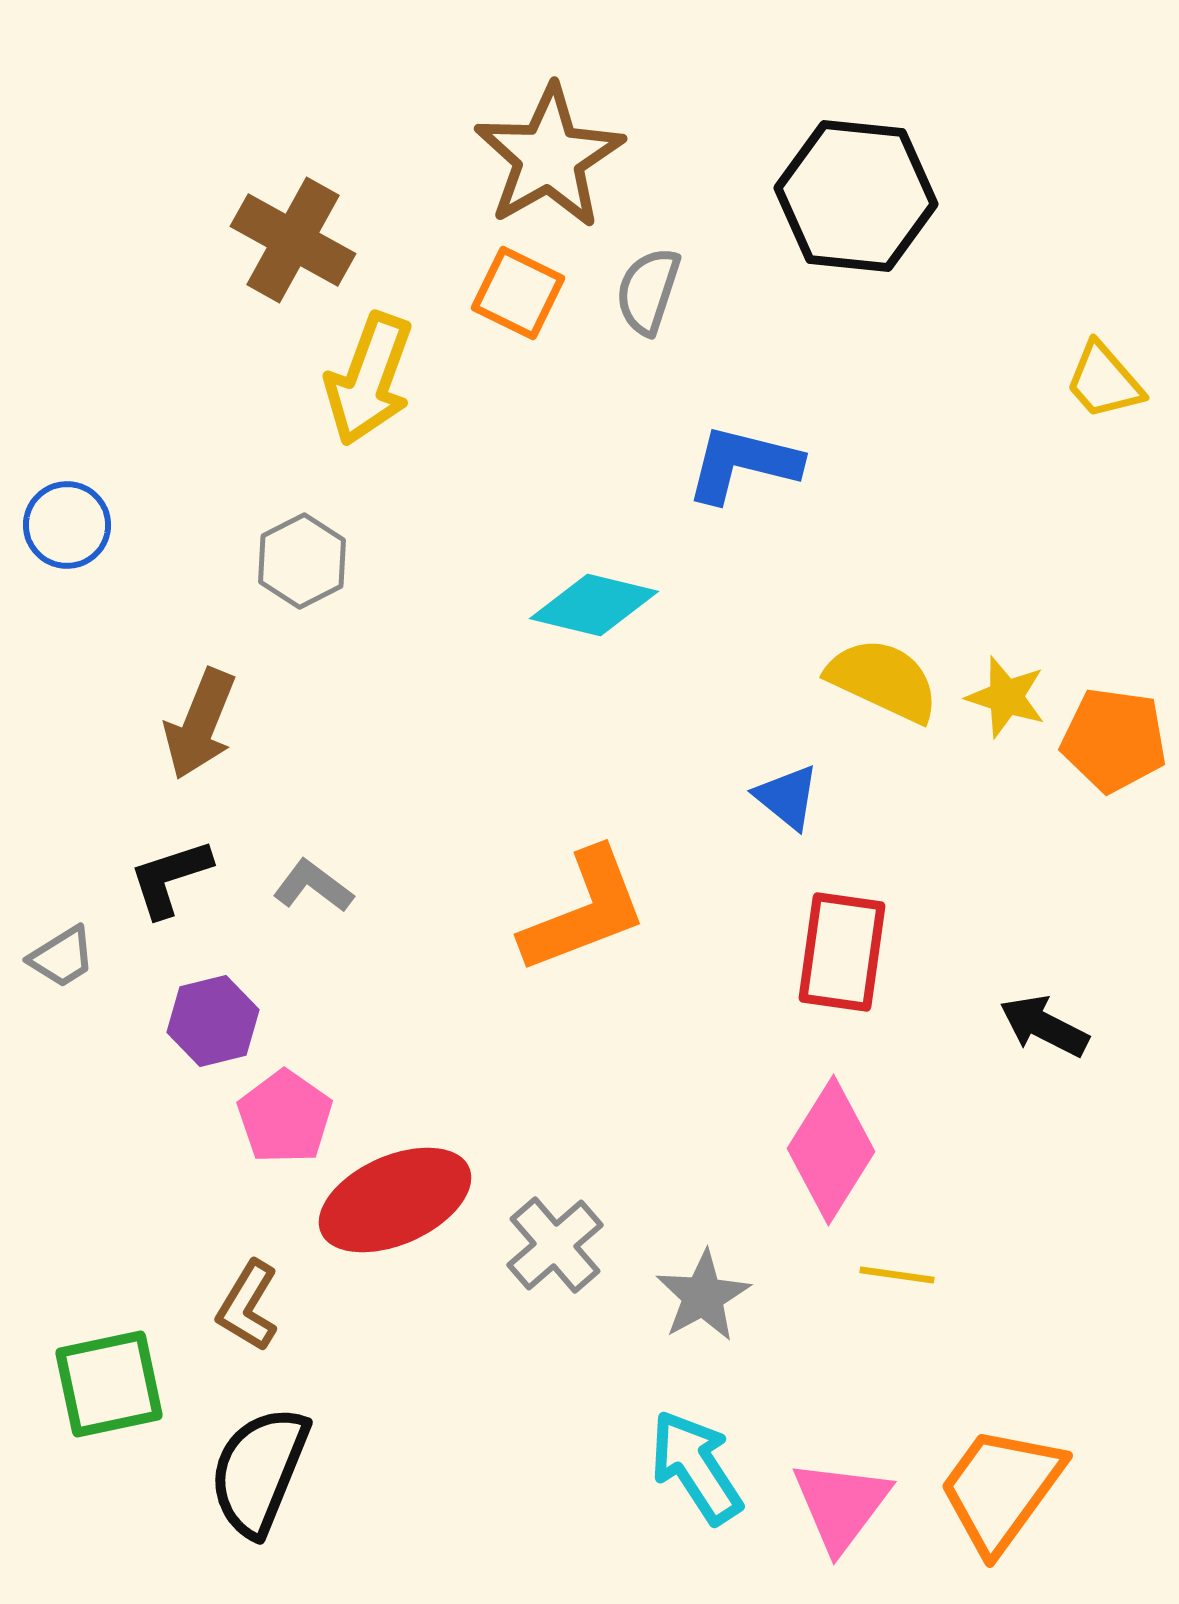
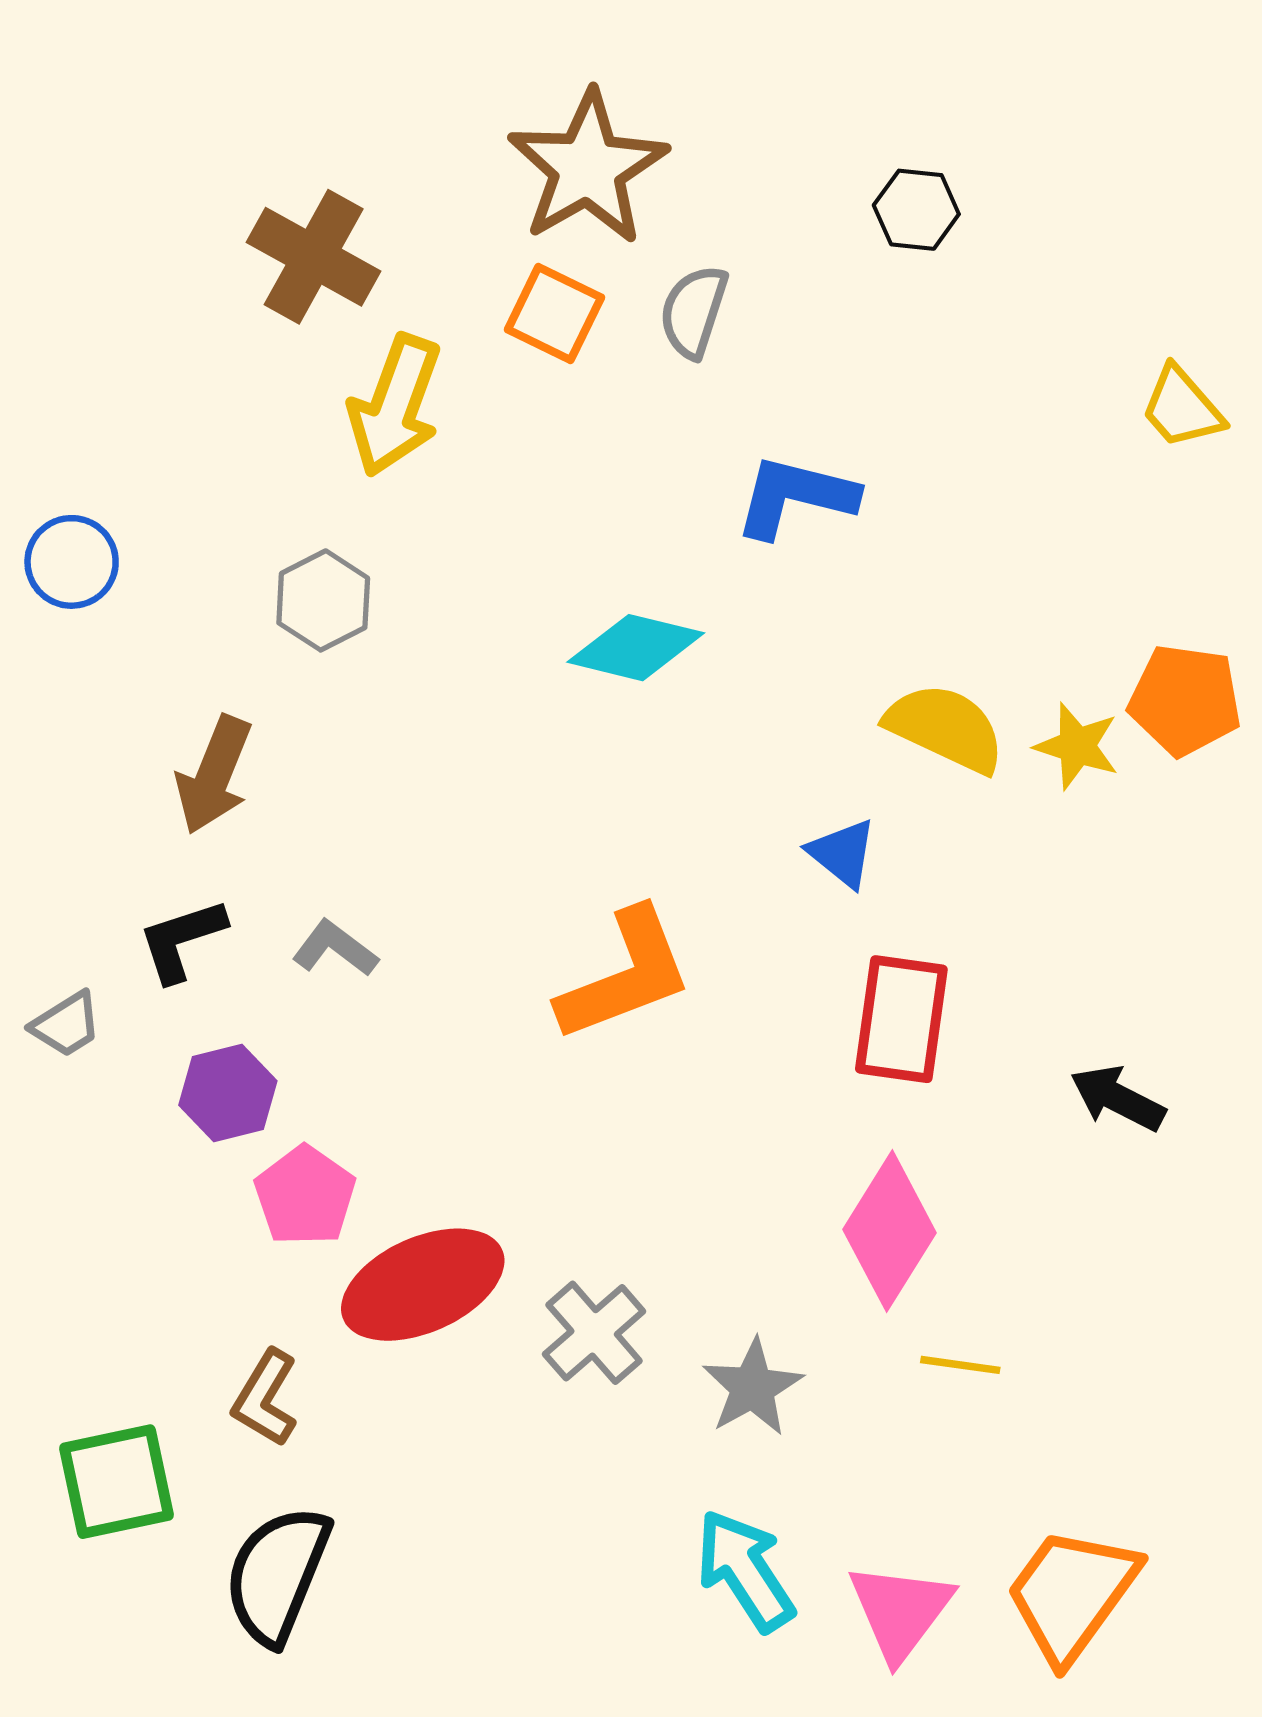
black hexagon: (856, 196) -> (916, 210), size x0.5
orange pentagon: (1114, 740) -> (1185, 700), moved

